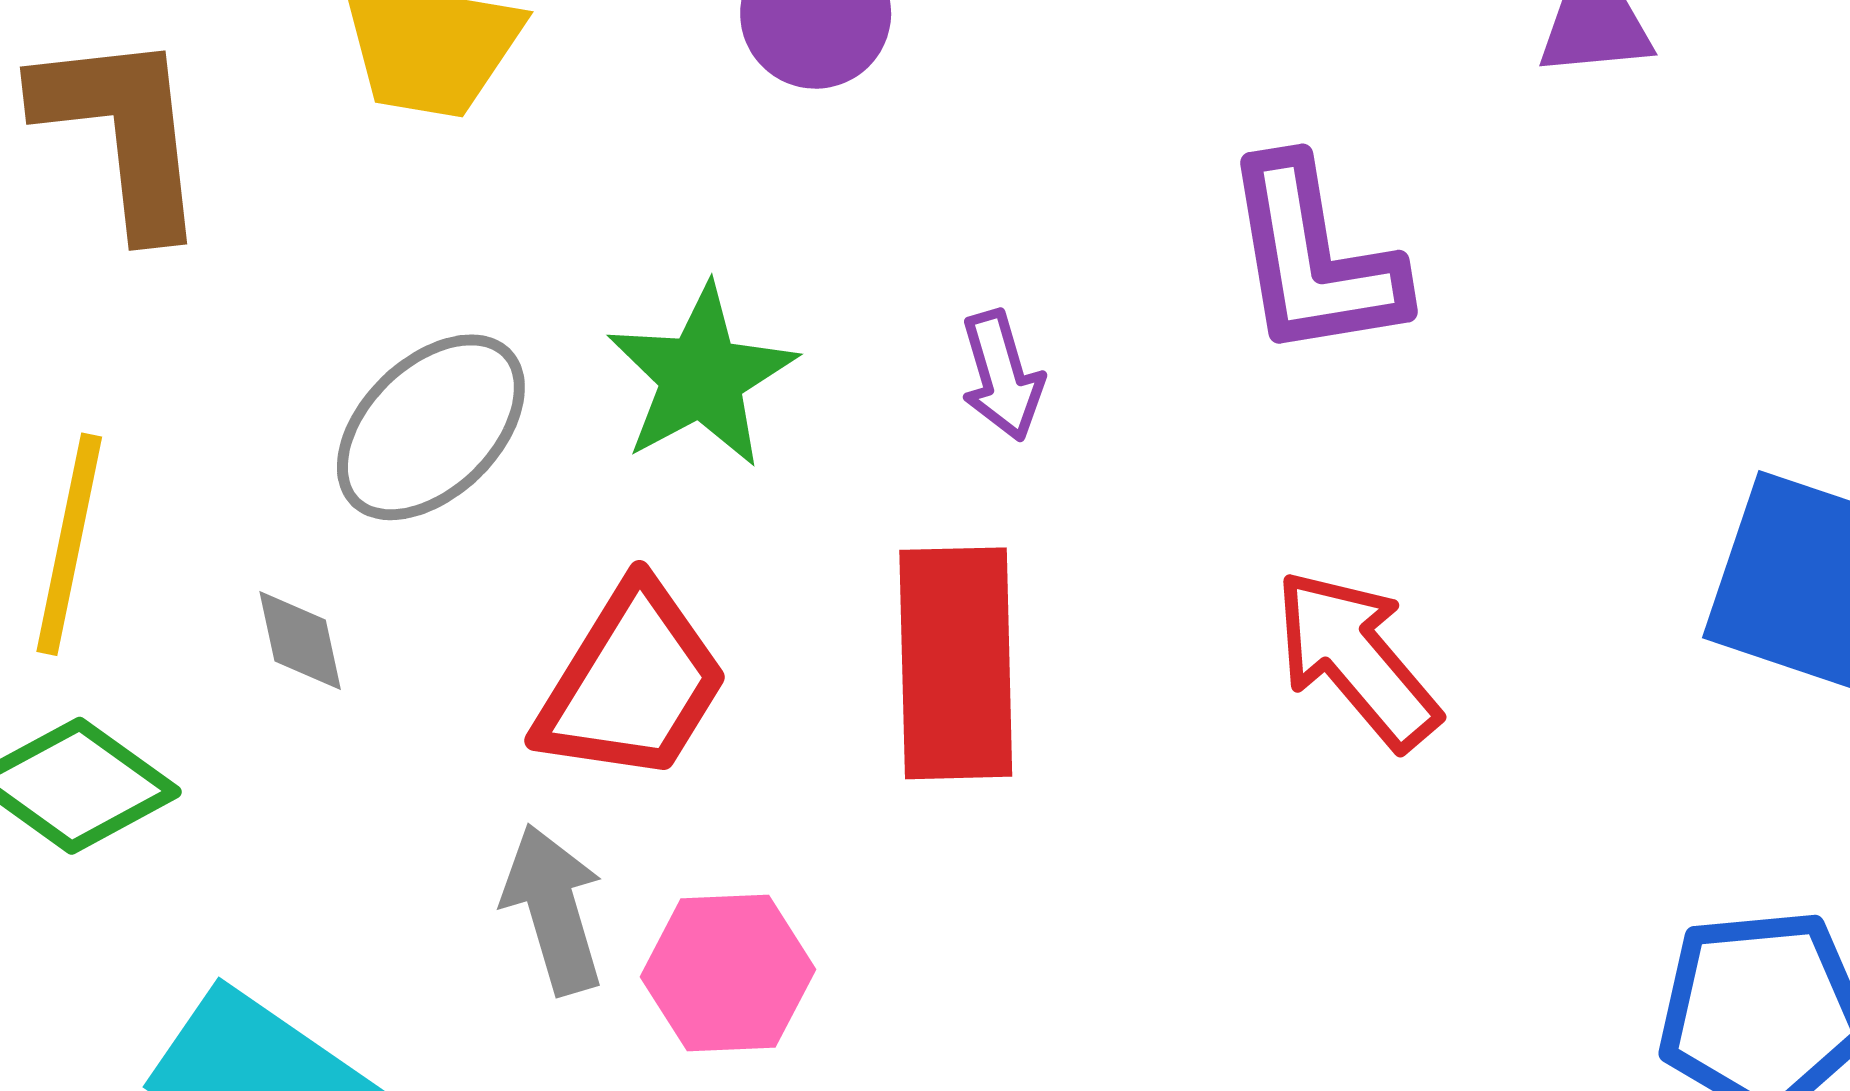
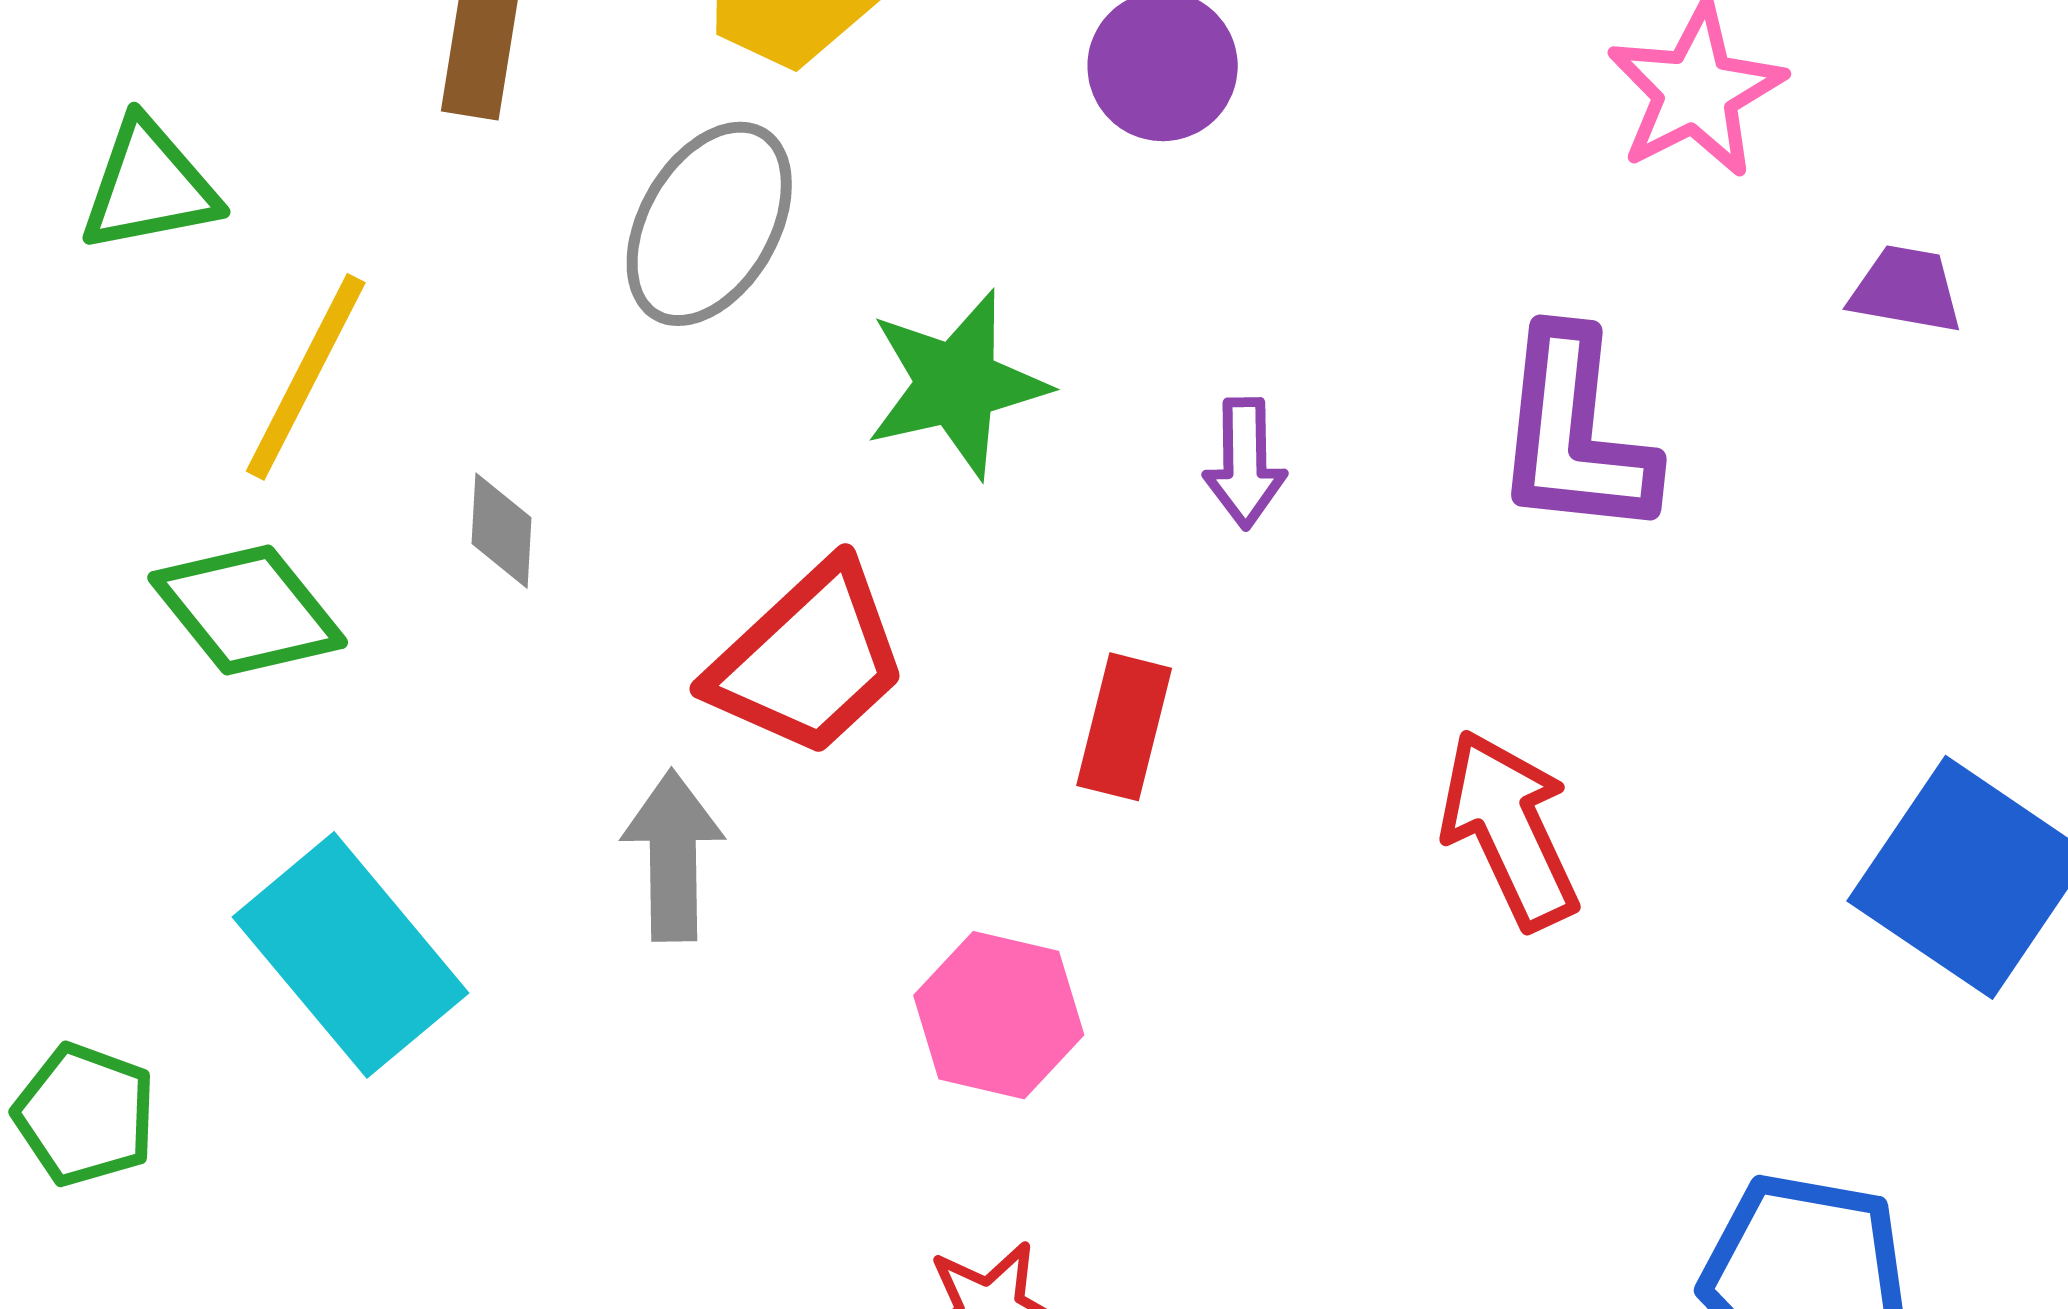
gray ellipse: (431, 427) -> (709, 224), moved, turned -31
red rectangle: (956, 663) -> (1124, 727), size x0.6
pink hexagon: (728, 973) -> (999, 1015), moved

